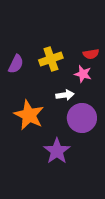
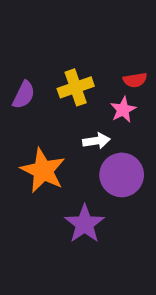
pink star: (83, 74) -> (123, 110), turned 30

